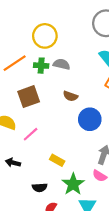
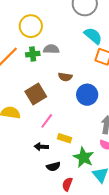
brown square: (29, 97) -> (36, 94), moved
pink line: (31, 134) -> (47, 121), moved
black arrow: (13, 163) -> (41, 147), moved

